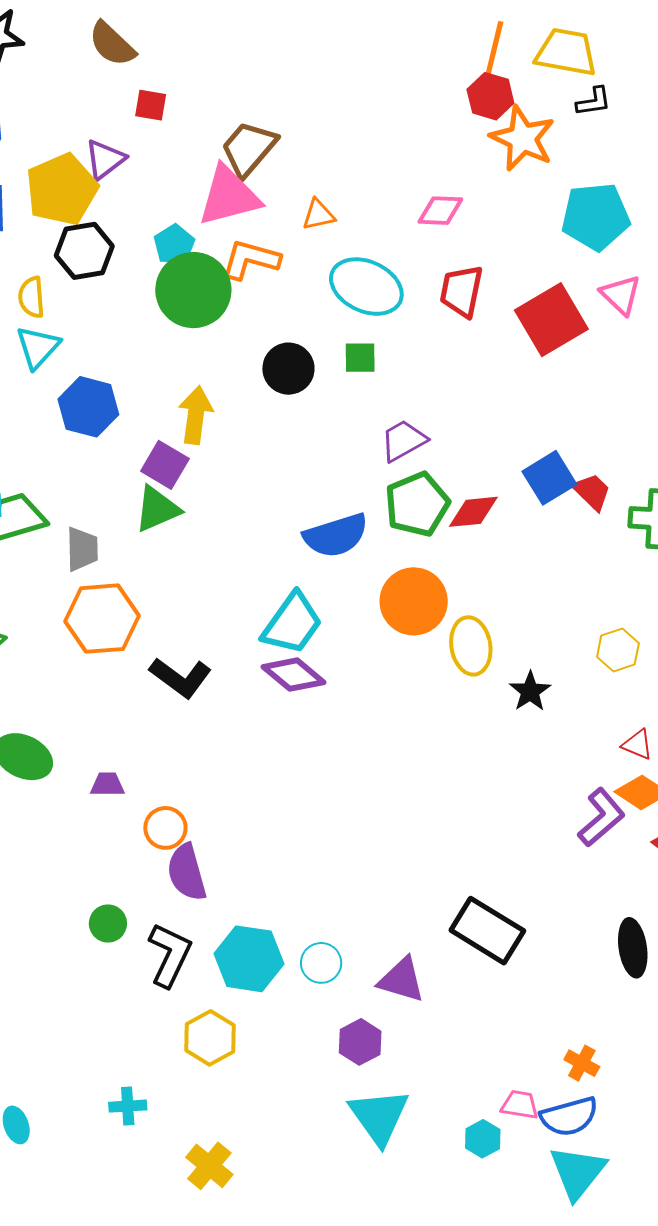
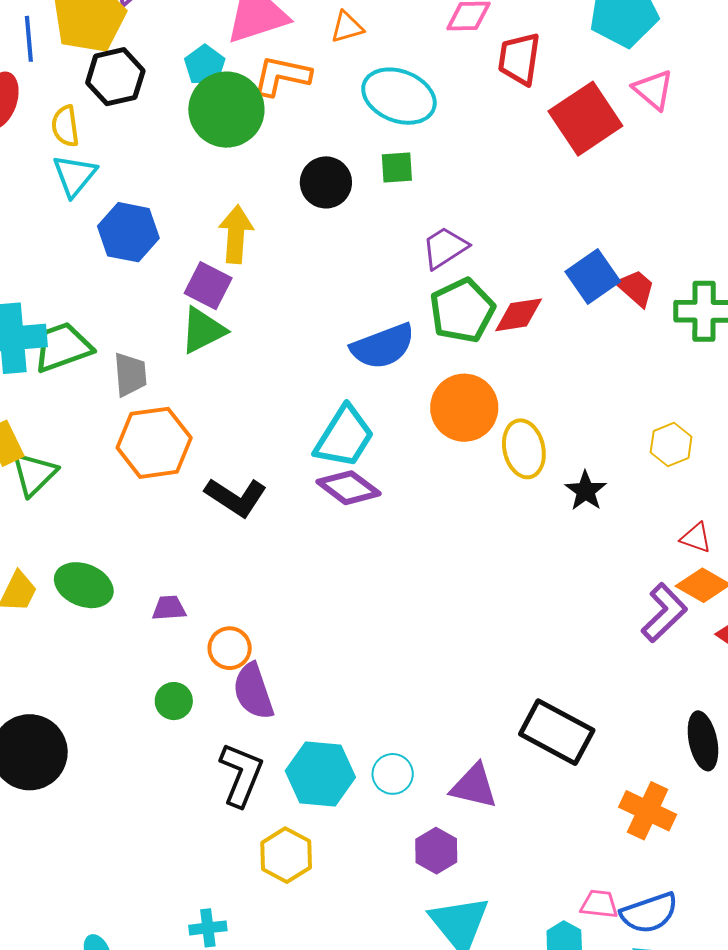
red trapezoid: (462, 291) -> (519, 59), moved
green circle: (108, 923) -> (174, 701), moved
orange cross: (582, 1063) -> (648, 811), moved, size x1.6

